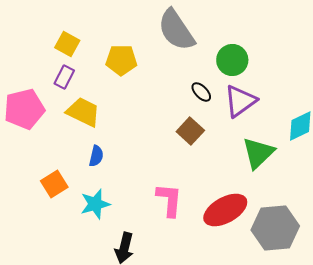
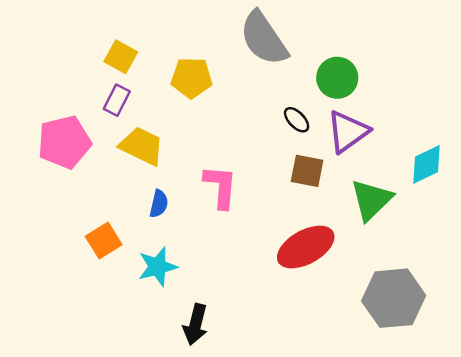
brown square: (190, 131) -> (307, 171), moved, turned -32
pink L-shape: (169, 200) -> (220, 187), moved
red ellipse: (225, 210) -> (306, 247), moved

